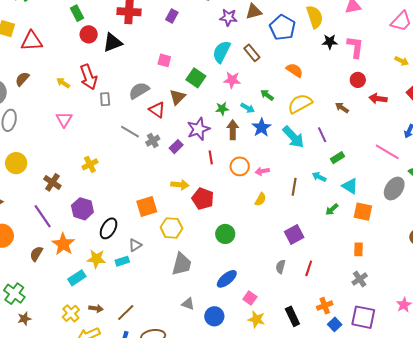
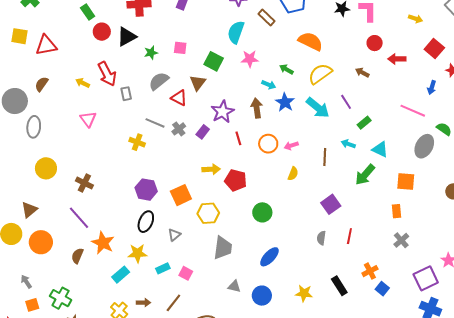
brown rectangle: (252, 53) -> (267, 17), moved
orange semicircle: (295, 70) -> (311, 41), size x1.4
green star: (222, 109) -> (151, 53), moved
yellow cross: (90, 164) -> (137, 142), moved, turned -35
purple hexagon: (82, 209) -> (146, 190), moved
green arrow: (332, 209) -> (365, 175), size x1.6
orange square: (363, 212) -> (406, 181), moved
cyan rectangle: (122, 261) -> (163, 268), moved
pink square: (250, 298) -> (186, 273), moved
purple square: (363, 317) -> (426, 278), moved, turned -30

